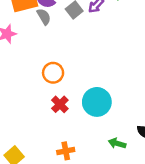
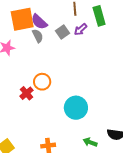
red cross: (60, 104) -> (26, 93), moved

